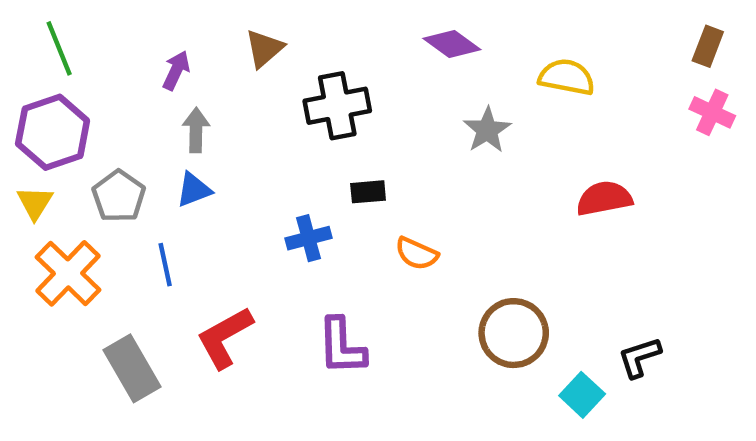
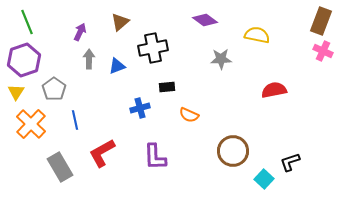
brown rectangle: (708, 46) -> (321, 21), size x1.5
gray star: (487, 130) -> (221, 59), turned 30
blue triangle: (194, 190) -> (117, 66), moved

